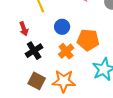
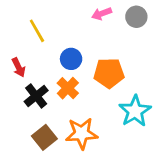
orange cross: (66, 51) -> (68, 88), moved
brown square: (37, 81) -> (44, 137), turned 30

